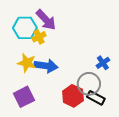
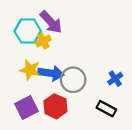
blue cross: (103, 63) -> (115, 79), moved
gray circle: (89, 84) -> (73, 80), moved
red hexagon: (73, 96) -> (55, 106), moved

